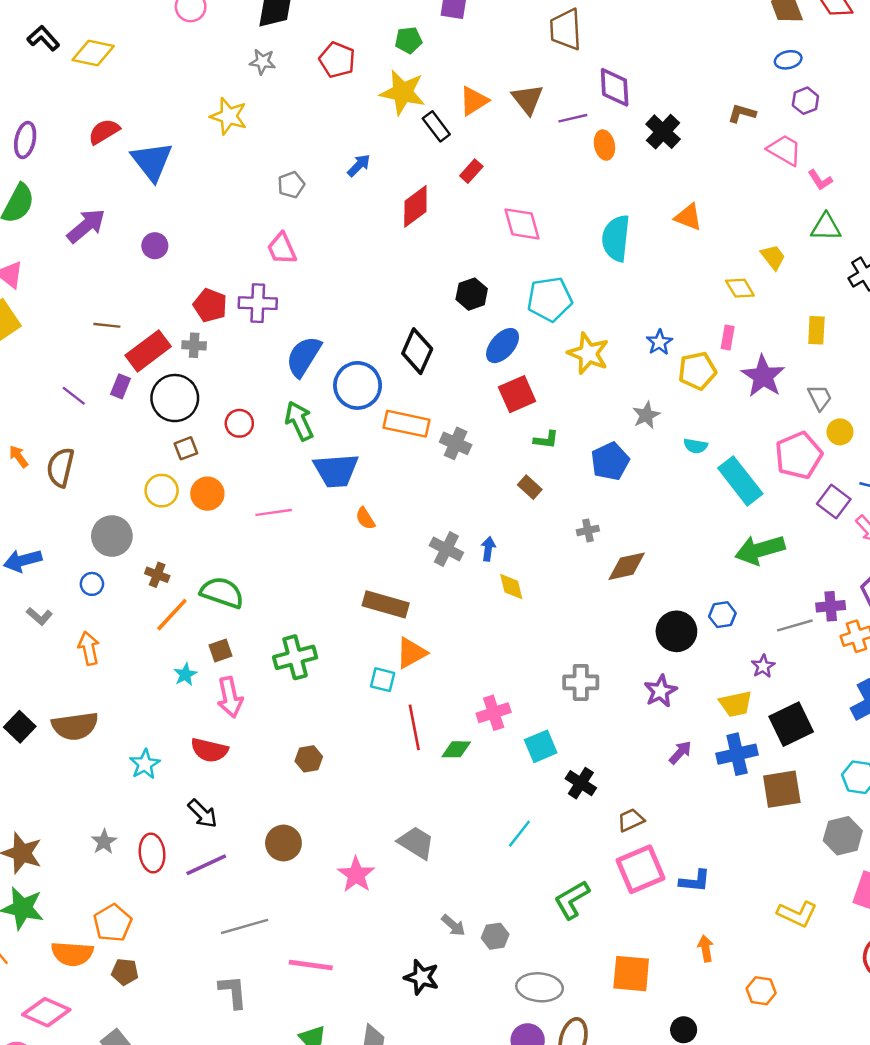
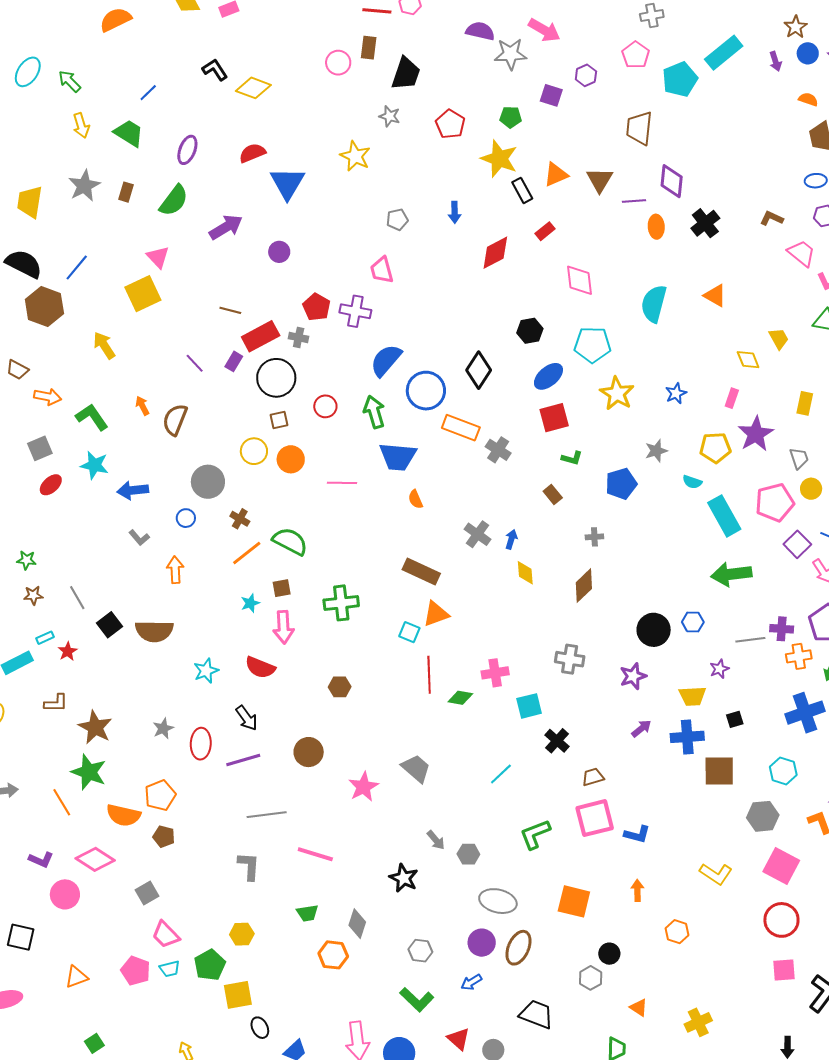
blue arrow: (359, 165) -> (455, 212), turned 125
yellow pentagon: (697, 371) -> (715, 448), moved
brown diamond: (627, 566) -> (584, 586), moved, turned -40
black square: (791, 724) -> (735, 719), size x0.5

